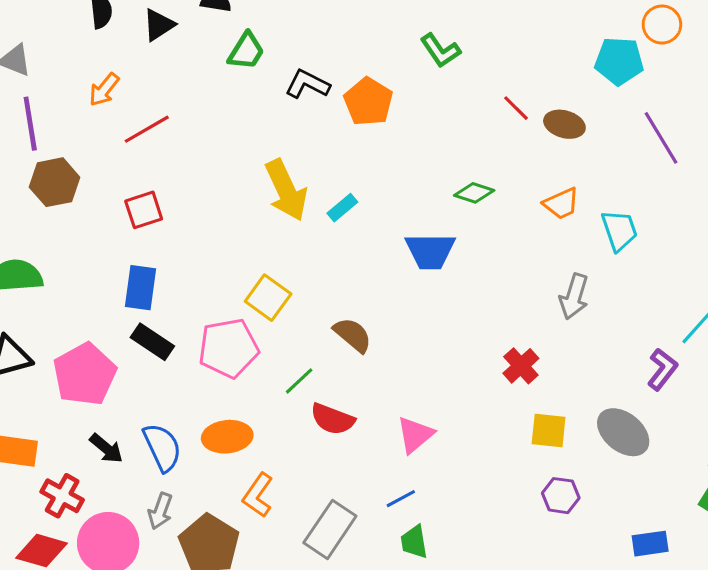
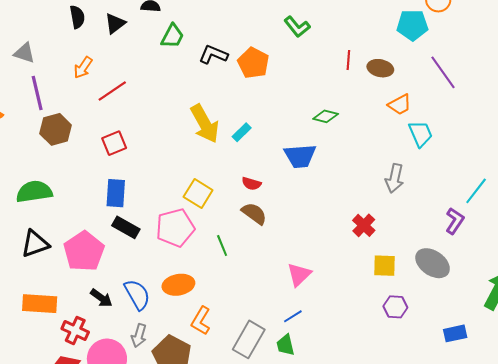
red line: (516, 108) -> (348, 60), turned 54
orange trapezoid: (561, 204) -> (400, 105), moved
green line: (299, 381) -> (222, 246), turned -65
red semicircle: (332, 419) -> (251, 184), moved, size x0.7
green trapezoid: (414, 542) -> (285, 345), moved

